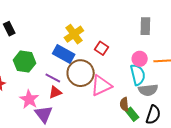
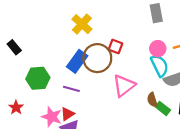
yellow cross: (74, 34) -> (82, 24), moved
blue rectangle: (64, 54) -> (77, 61), turned -70
brown circle: (81, 73) -> (97, 58), moved
red triangle: (55, 92) -> (67, 114), moved

